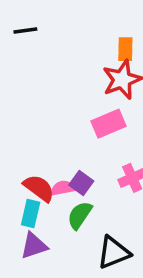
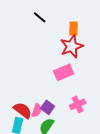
black line: (25, 30) -> (40, 17), moved, turned 48
pink semicircle: (63, 188) -> (37, 110), turned 120

